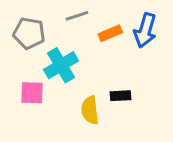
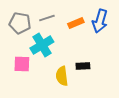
gray line: (77, 16) -> (47, 18), moved

